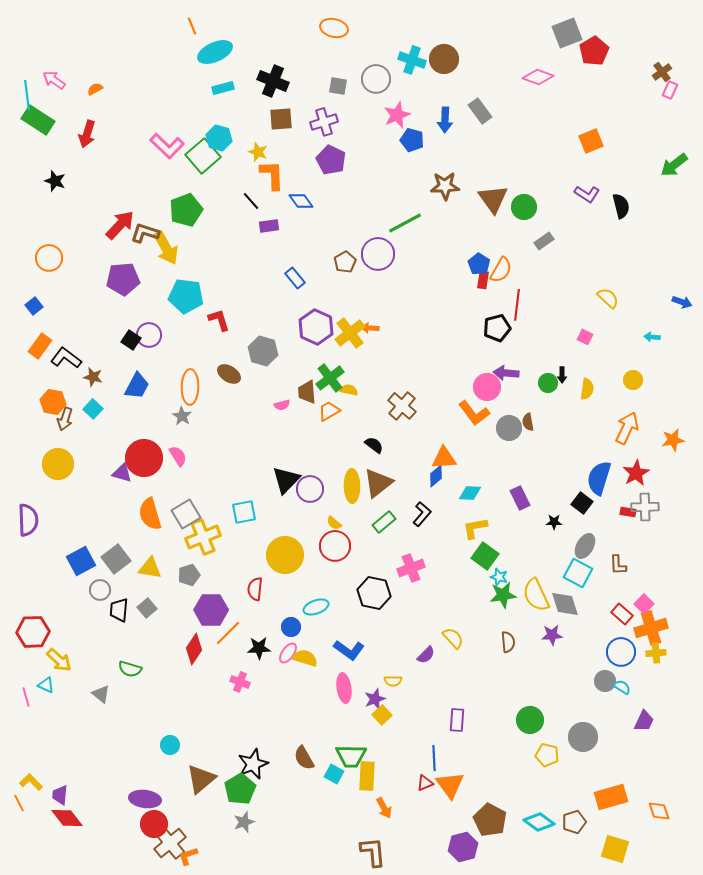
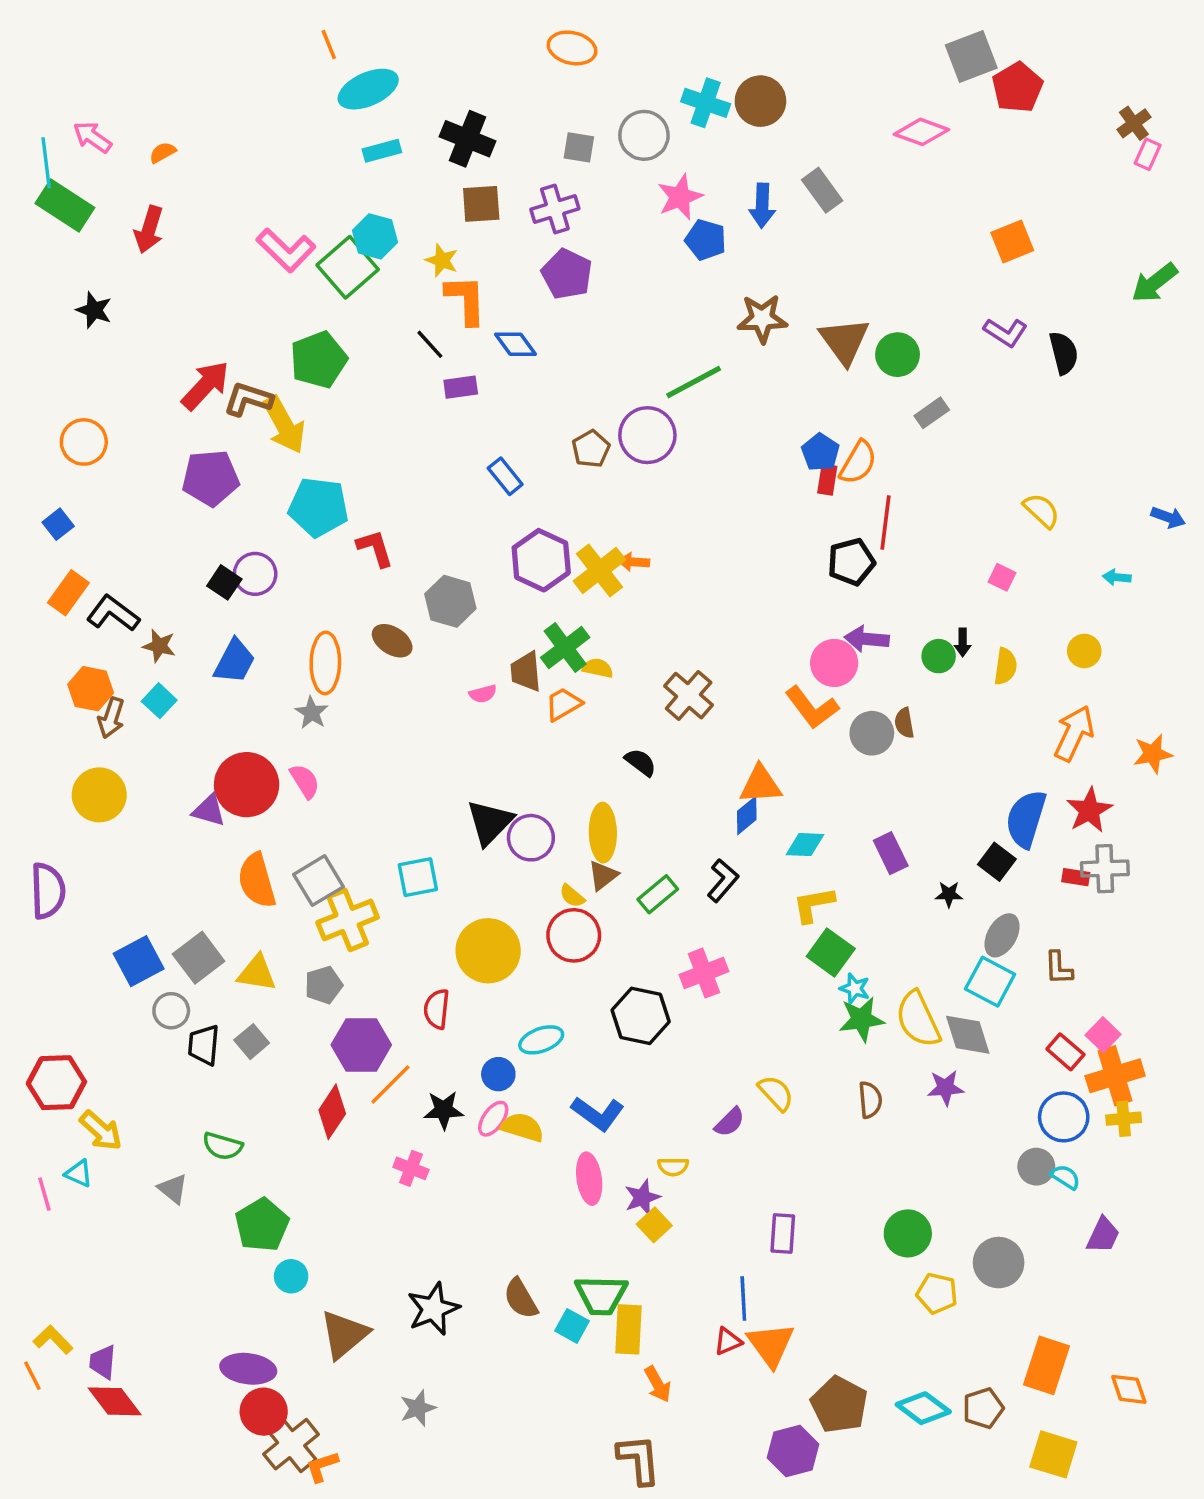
brown triangle: (378, 483) -> (603, 875), moved, size x0.6
green pentagon: (240, 789) -> (262, 1225), moved
orange rectangle: (611, 797) -> (1047, 1365), turned -56

